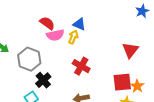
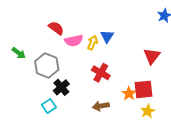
red semicircle: (47, 23) -> (56, 28), moved
blue triangle: (79, 24) -> (107, 36), moved, turned 40
orange star: (137, 86) -> (129, 94), moved

